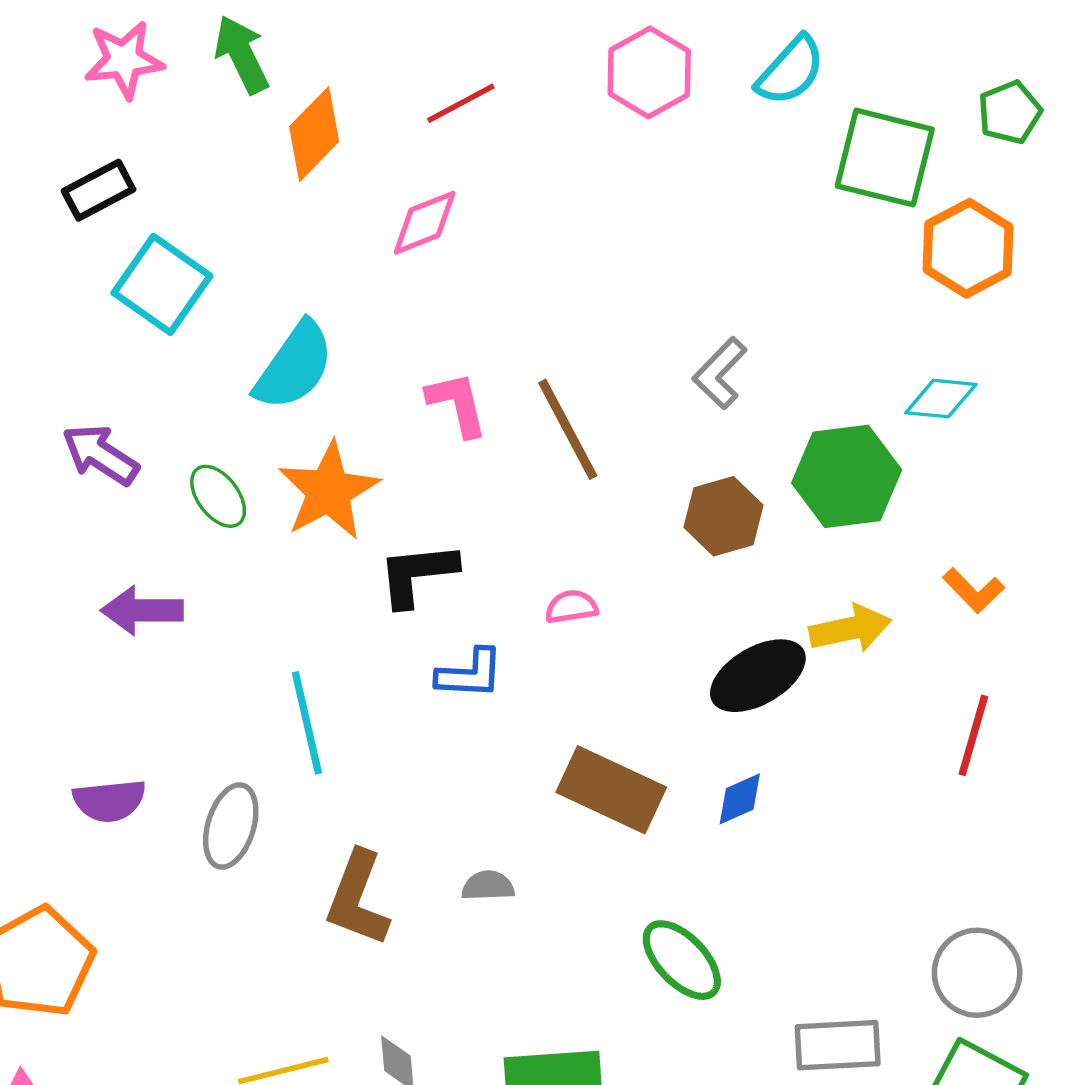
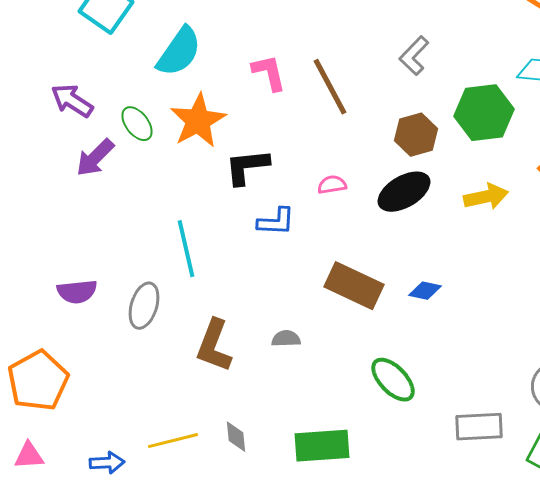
purple arrow: (142, 610) -> (95, 158), moved, turned -45
black ellipse: (758, 676) -> (404, 192), moved
blue diamond: (740, 799) -> (425, 291), turned 36

